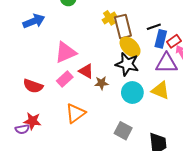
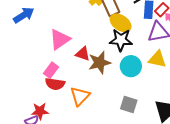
pink rectangle: (65, 79) -> (51, 70), moved
brown star: (101, 83) -> (99, 63), size x1.6
red semicircle: (33, 86) -> (55, 84), moved

